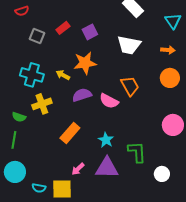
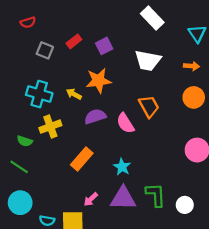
pink semicircle: (109, 101) -> (125, 123), turned 30
green line: (14, 140) -> (19, 167), turned -66
green L-shape: (137, 152) -> (156, 195), moved

